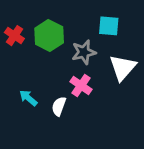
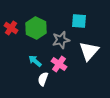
cyan arrow: (28, 98) -> (35, 61), moved

